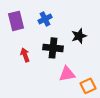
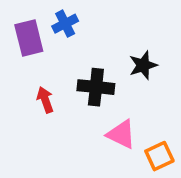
blue cross: (45, 19) -> (65, 24), moved
pink triangle: (67, 74) -> (121, 134), turned 36

